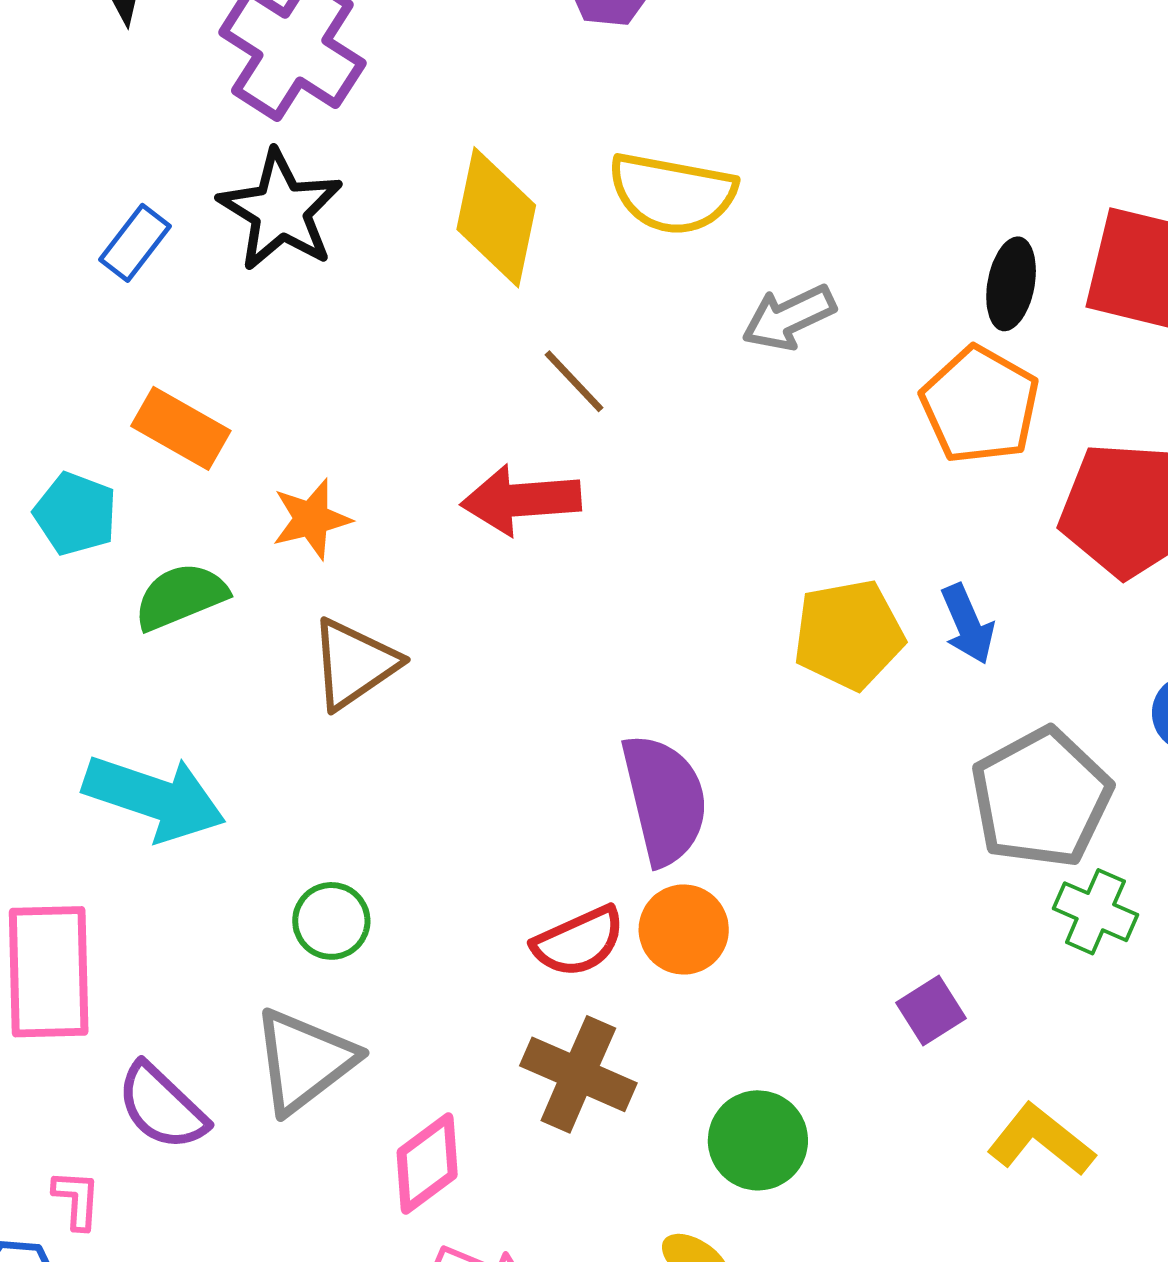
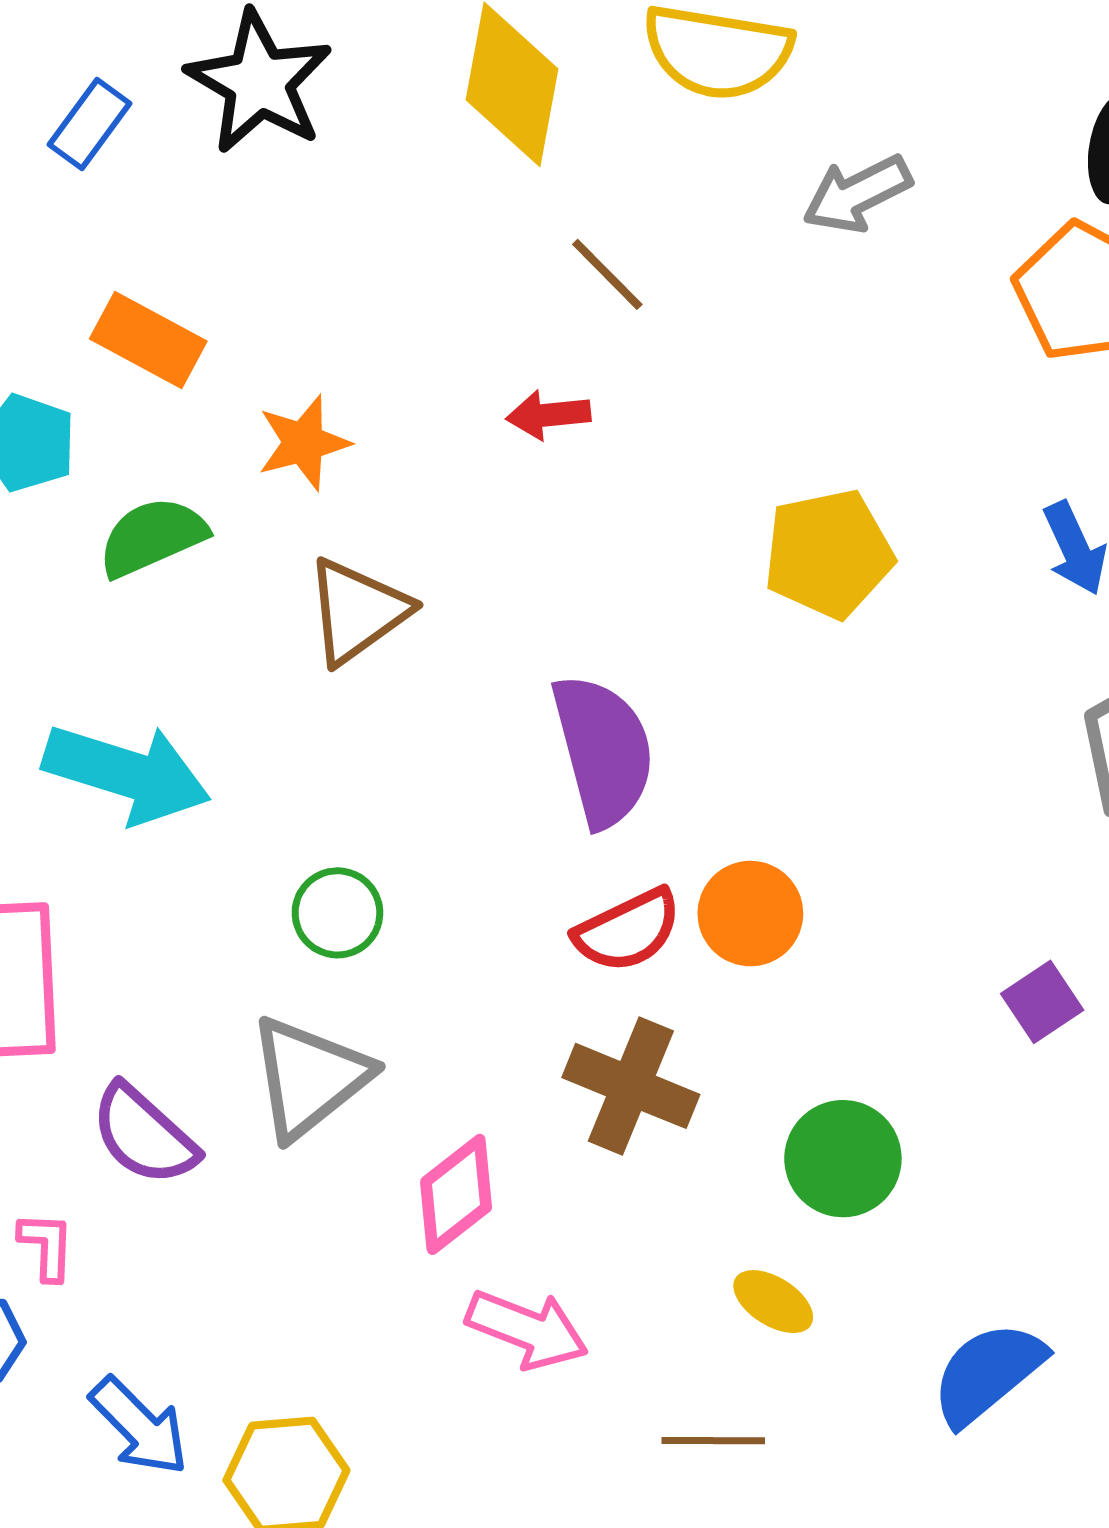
red arrow: (521, 500) -> (548, 415), size x0.6
yellow pentagon: (849, 635) -> (828, 554), moved
purple semicircle: (665, 799) -> (603, 750), moved

